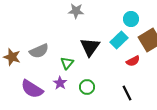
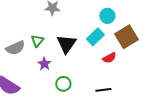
green triangle: (67, 63) -> (37, 41), moved
purple star: (60, 83) -> (44, 64), moved
black line: (127, 93) -> (103, 90), turned -70

